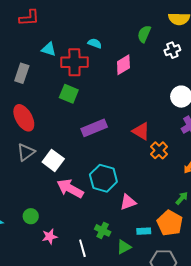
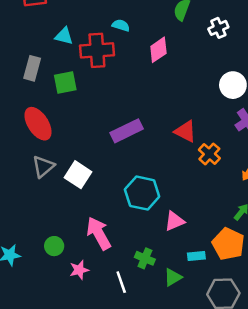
green square: (69, 94) -> (65, 83), moved, turned -30
pink arrow: (70, 189) -> (99, 233), moved, turned 36

